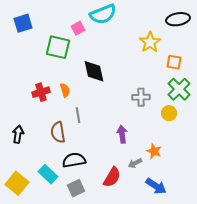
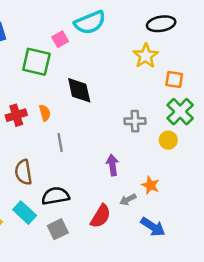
black ellipse: (178, 19) -> (161, 24), moved
brown semicircle: (58, 132) -> (23, 172), moved

